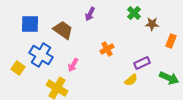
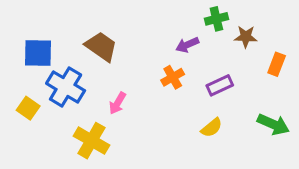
green cross: (134, 13) -> (216, 19), turned 32
purple arrow: (90, 14) -> (187, 45), moved, turned 40
blue square: (30, 24) -> (38, 53), moved
purple rectangle: (142, 63) -> (220, 85), moved

